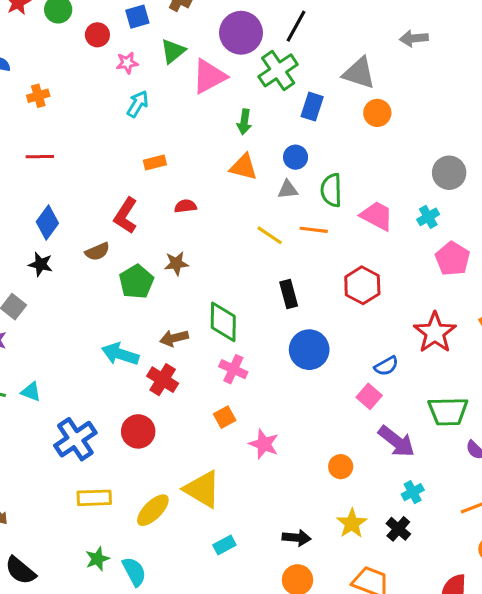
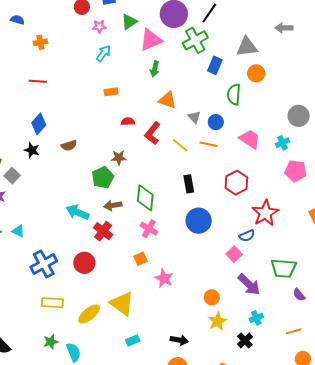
gray triangle: (359, 73) -> (247, 47), turned -30
green arrow: (244, 122) -> (155, 69), moved
blue circle: (296, 157) -> (216, 122), moved
gray triangle: (288, 189) -> (194, 117), turned 48
green semicircle: (331, 190) -> (234, 94), moved
red L-shape: (126, 216) -> (153, 133), moved
pink pentagon: (453, 259) -> (296, 171), turned -30
green pentagon: (136, 282) -> (103, 178), moved
red star: (435, 333) -> (265, 213), moved
yellow star: (352, 523) -> (217, 321), moved

